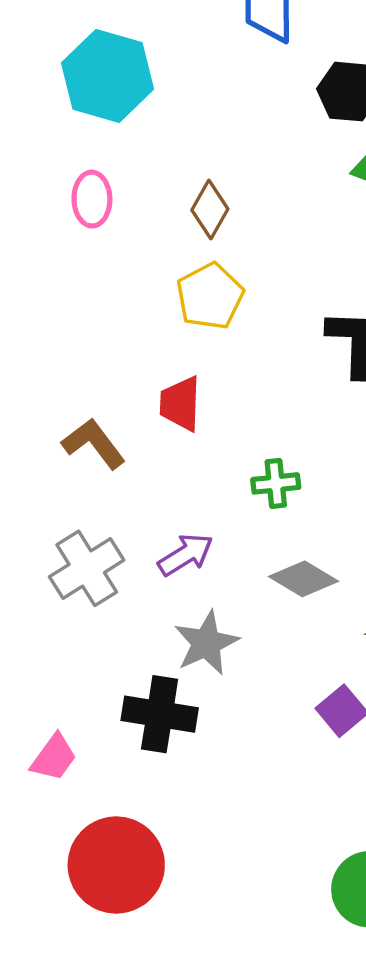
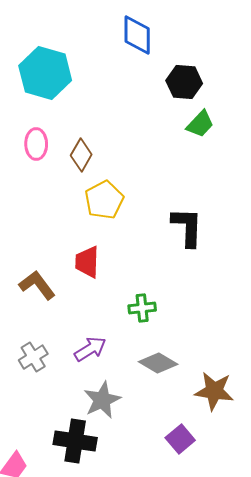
brown diamond: (210, 209) -> (81, 155), moved
gray cross: (87, 568) -> (33, 357), size x0.7

